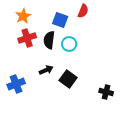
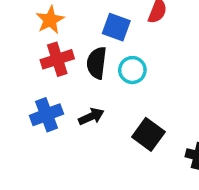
black square: (68, 79) -> (148, 134), moved
blue cross: (16, 84) -> (47, 115), moved

